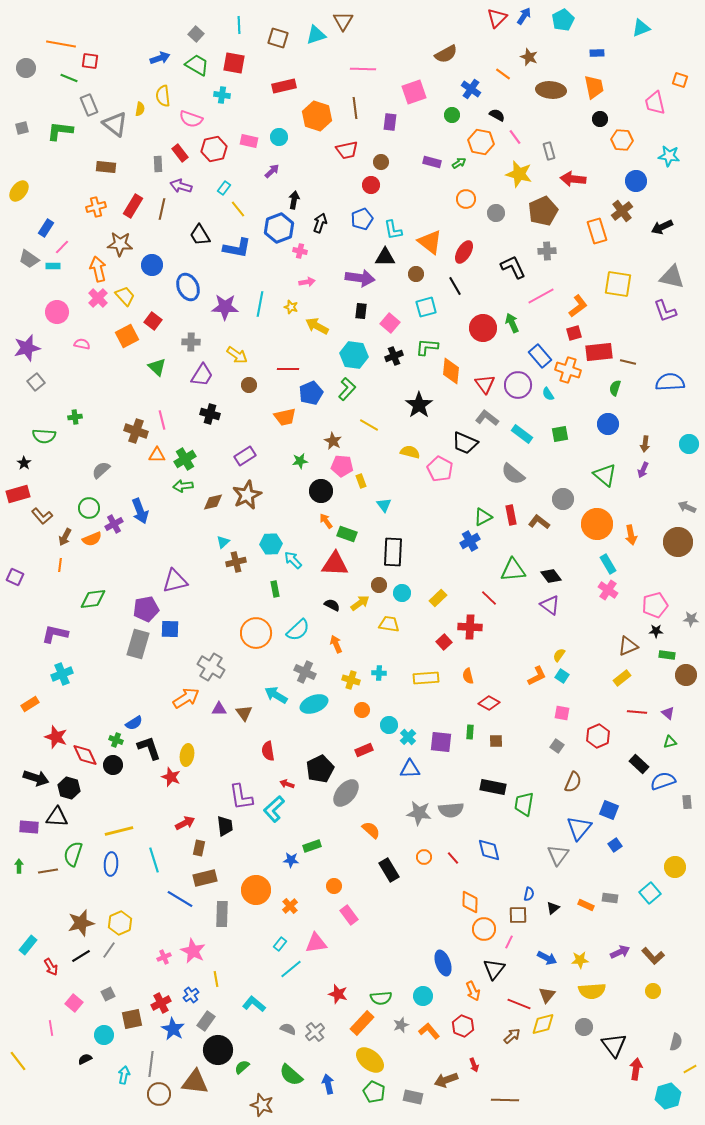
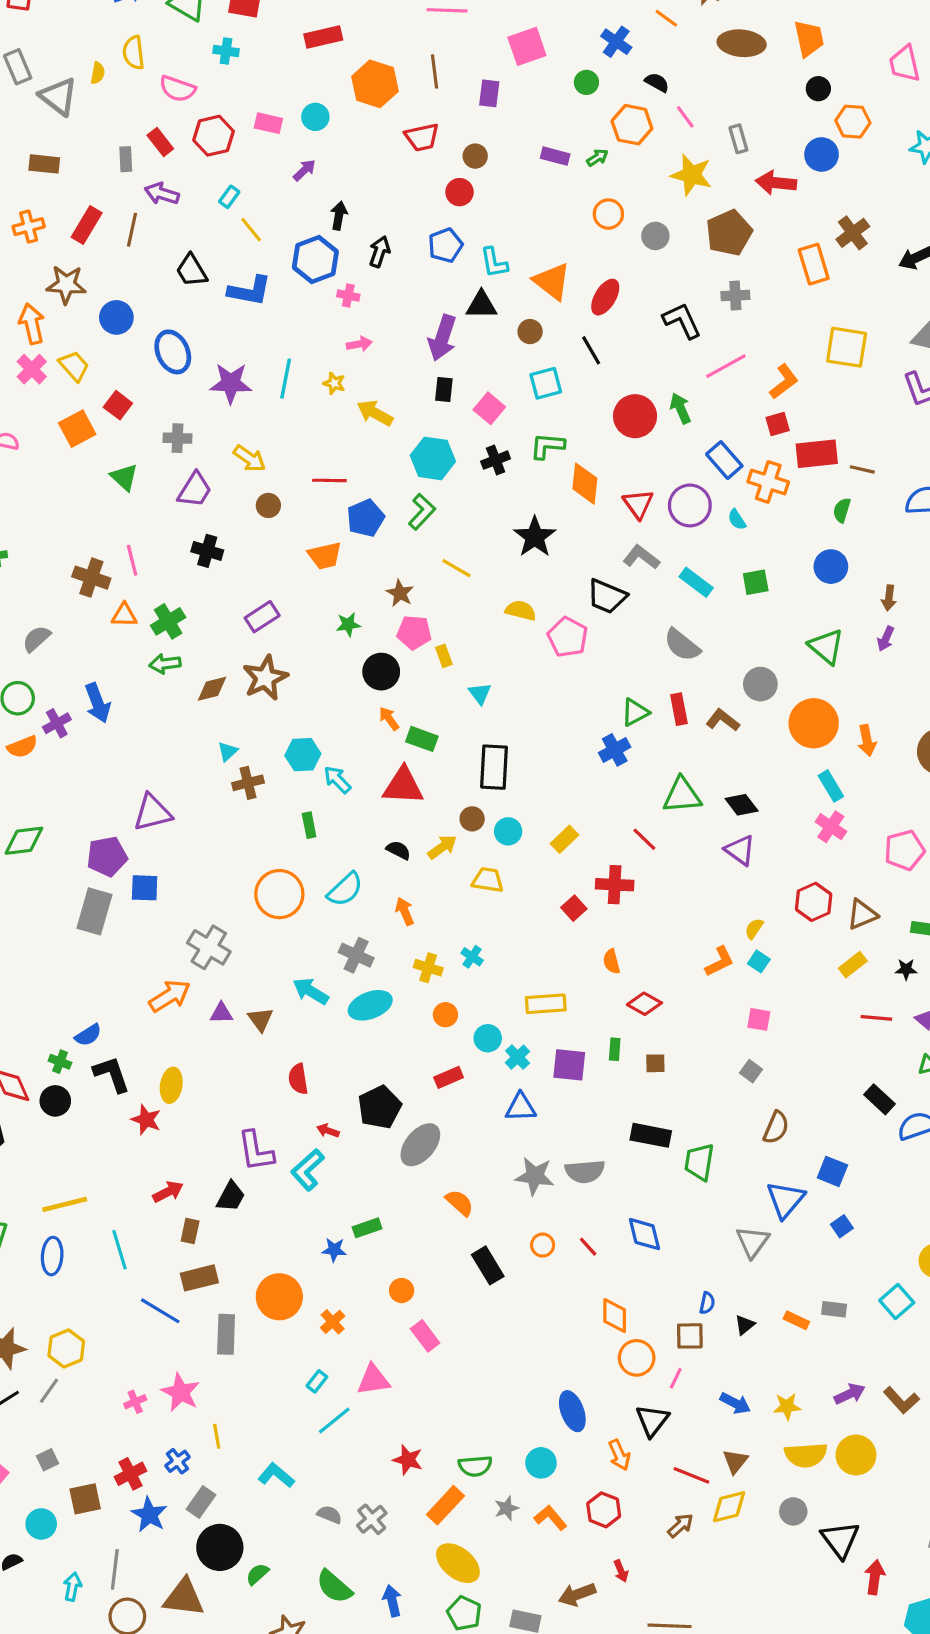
blue circle: (636, 181) -> (821, 154), moved
purple arrow: (360, 278) -> (442, 338), turned 100
black star: (656, 631) -> (906, 969), moved
cyan cross: (379, 673) -> (472, 957), turned 32
yellow rectangle: (426, 678) -> (546, 1004), moved
red hexagon: (598, 736) -> (814, 902), moved
black trapezoid: (225, 826) -> (231, 1196), turned 35
yellow circle: (653, 991) -> (856, 1455), moved, size x1.6

